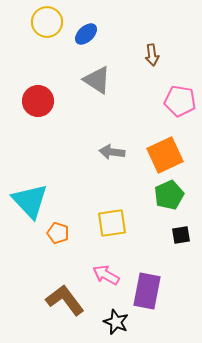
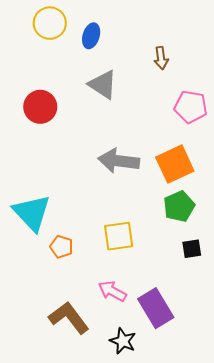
blue ellipse: (86, 34) -> (91, 36), turned -30
gray arrow: (112, 152) -> (119, 161), size x1.5
purple rectangle: (147, 291) -> (156, 308), turned -42

